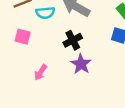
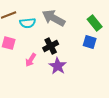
pink arrow: (41, 72) -> (31, 60), moved

